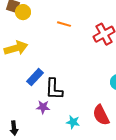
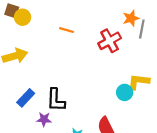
blue rectangle: (35, 77) -> (26, 98), moved

